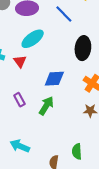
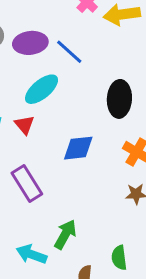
blue line: (64, 14) -> (69, 52), moved
purple rectangle: (19, 100) -> (27, 184), size x1.6
green arrow: (46, 106) -> (65, 234), moved

